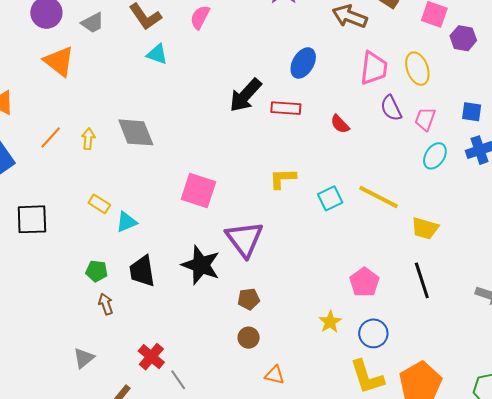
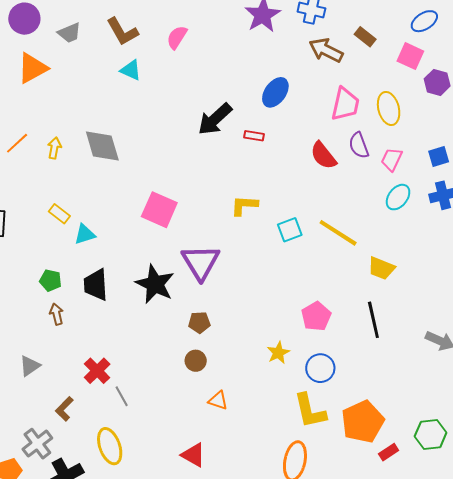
orange triangle: (59, 61) -> (32, 68), turned 48
red rectangle: (286, 108) -> (254, 136), size x0.7
blue square: (472, 112) -> (439, 157), turned -30
red semicircle: (340, 124) -> (323, 156), moved, size x1.4

